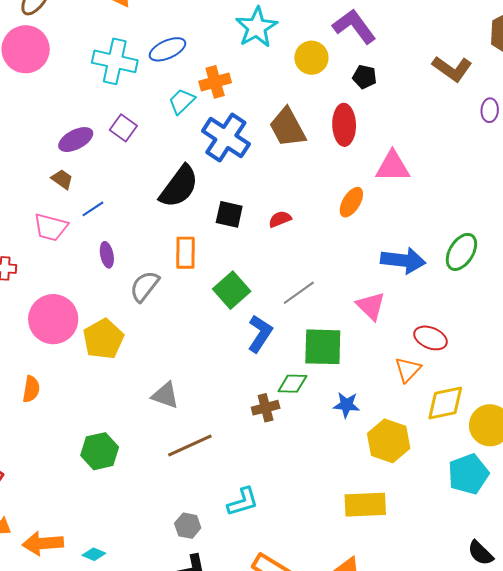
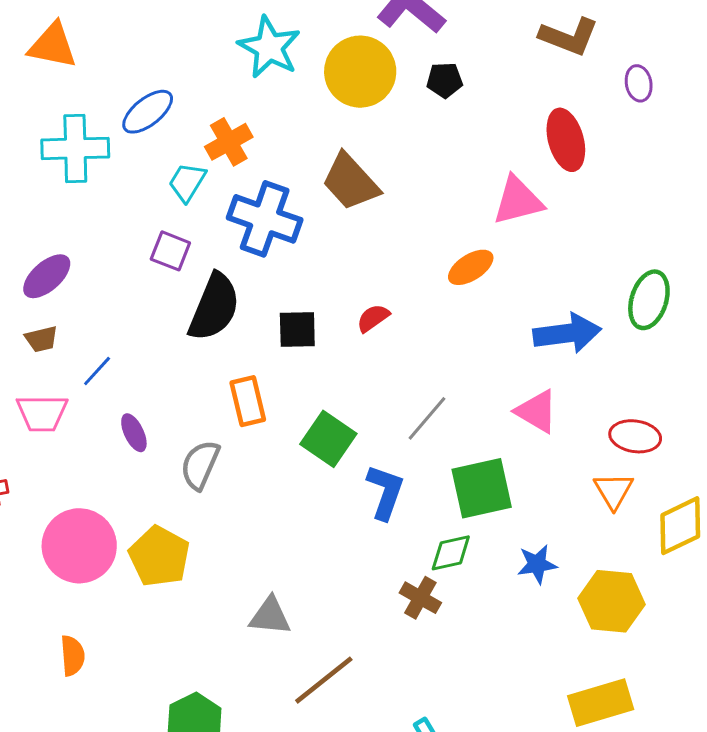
yellow circle: (311, 58) -> (360, 72), size x1.4
red ellipse: (344, 125) -> (566, 140), moved
purple square: (123, 128) -> (170, 251), moved
brown trapezoid: (62, 179) -> (41, 339), turned 145
orange ellipse: (351, 202) -> (471, 267), turned 40
brown cross: (266, 408) -> (420, 598), turned -32

